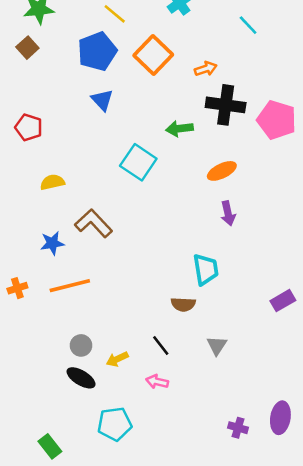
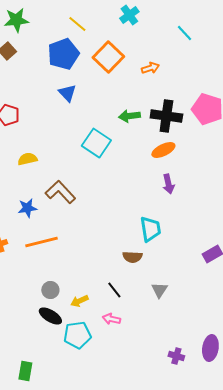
black cross: (226, 105) -> (166, 116), moved
cyan pentagon: (115, 424) -> (77, 335), moved
green rectangle: (50, 446) -> (25, 371), turned 48

